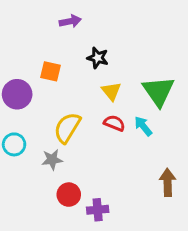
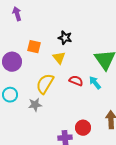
purple arrow: (70, 21) -> (17, 14), moved, turned -96
yellow triangle: (111, 91) -> (59, 58), moved
red circle: (69, 195) -> (83, 128), moved

